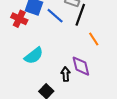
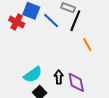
cyan semicircle: (34, 56) -> (33, 75), moved
purple diamond: (81, 66) -> (76, 82), moved

